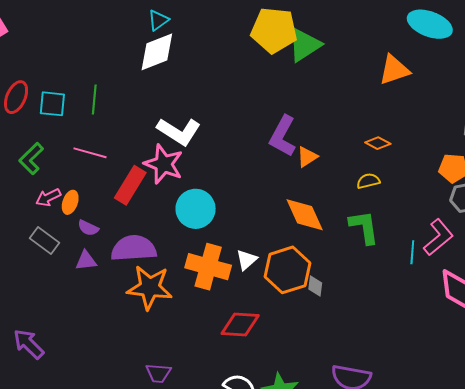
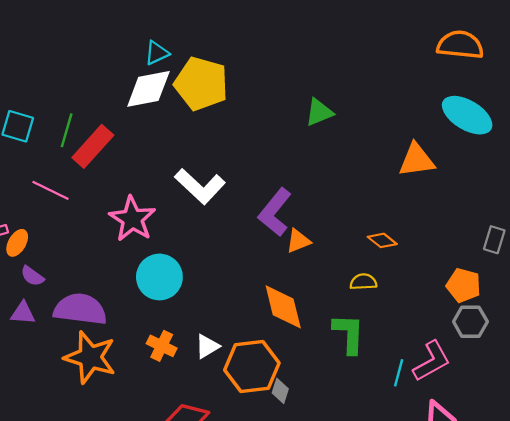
yellow pentagon: (274, 30) -> (201, 84), moved
green triangle: (304, 45) -> (319, 112), size x0.7
white L-shape: (179, 131) -> (200, 186), moved
red rectangle: (130, 185) -> (93, 146), moved
orange cross: (208, 267) -> (162, 346), size x0.6

